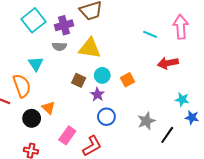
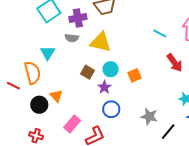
red arrow: (168, 63) -> (175, 63), turned -120
gray star: (146, 121) -> (149, 117), turned 30

